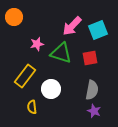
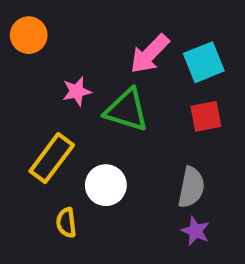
red square: (90, 58) -> (206, 116), moved

